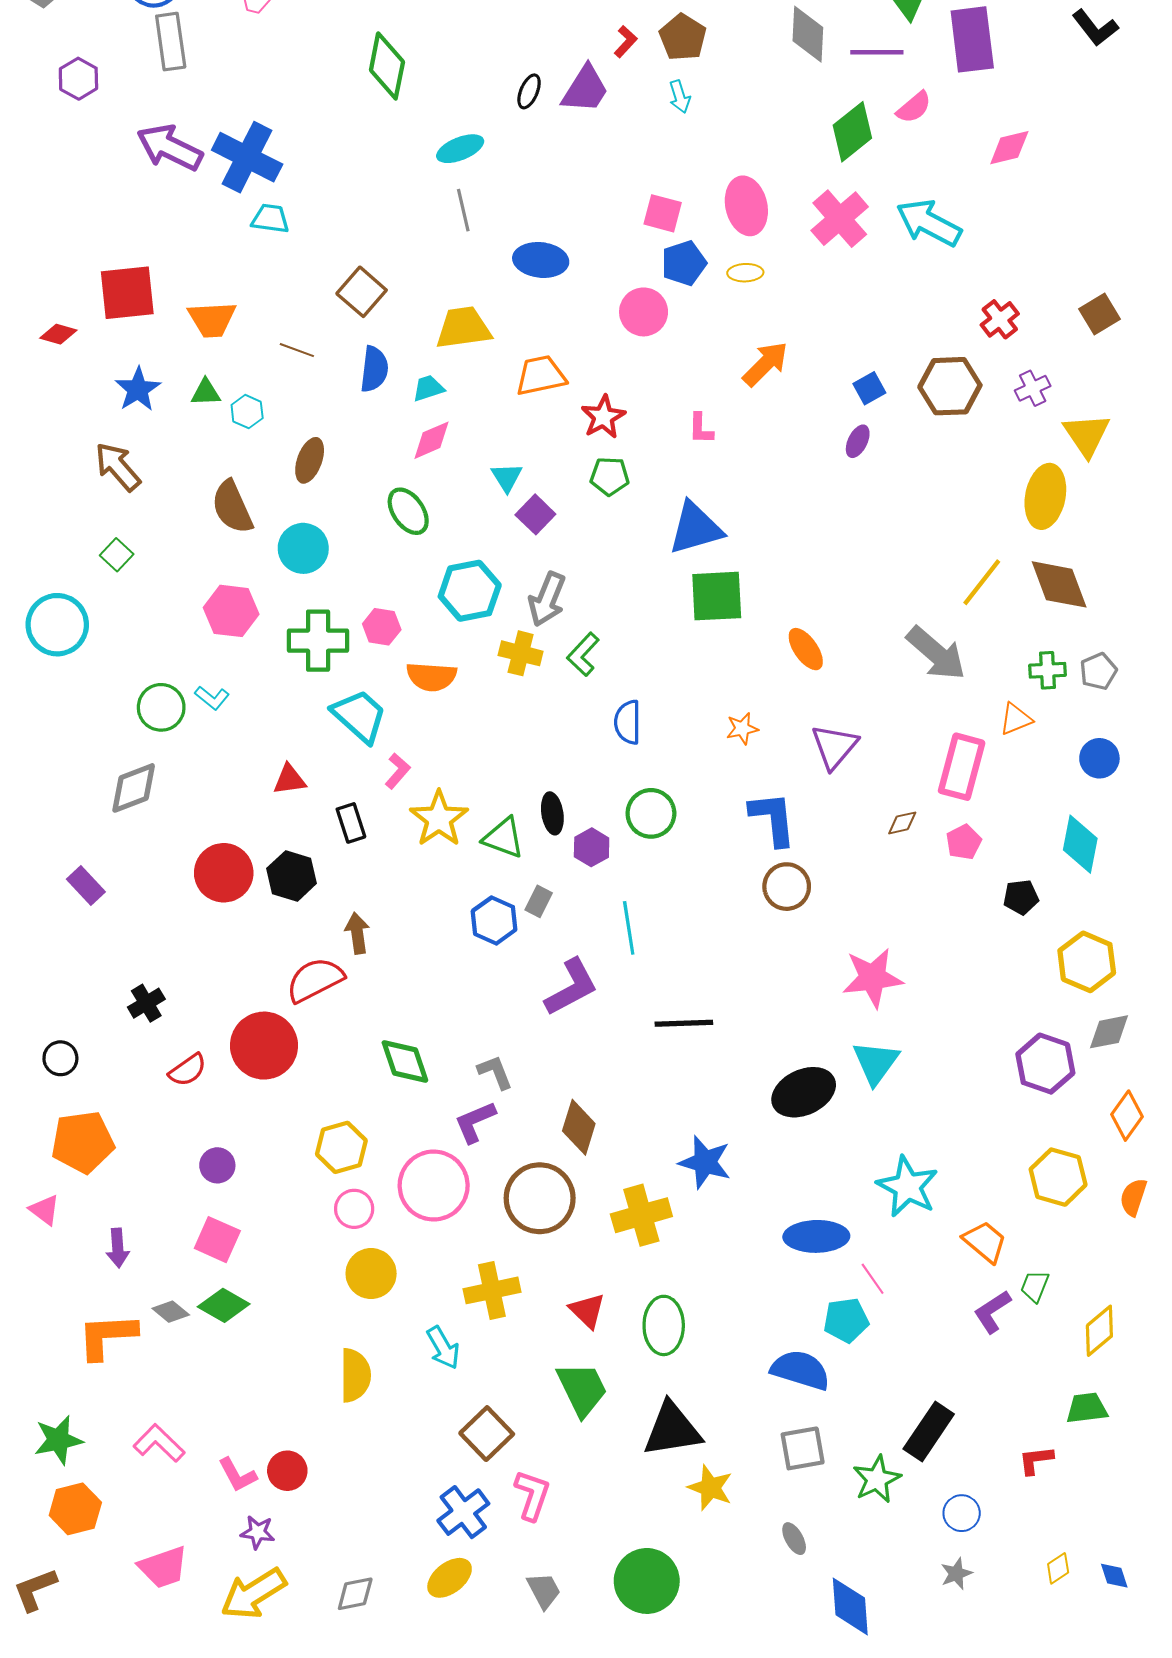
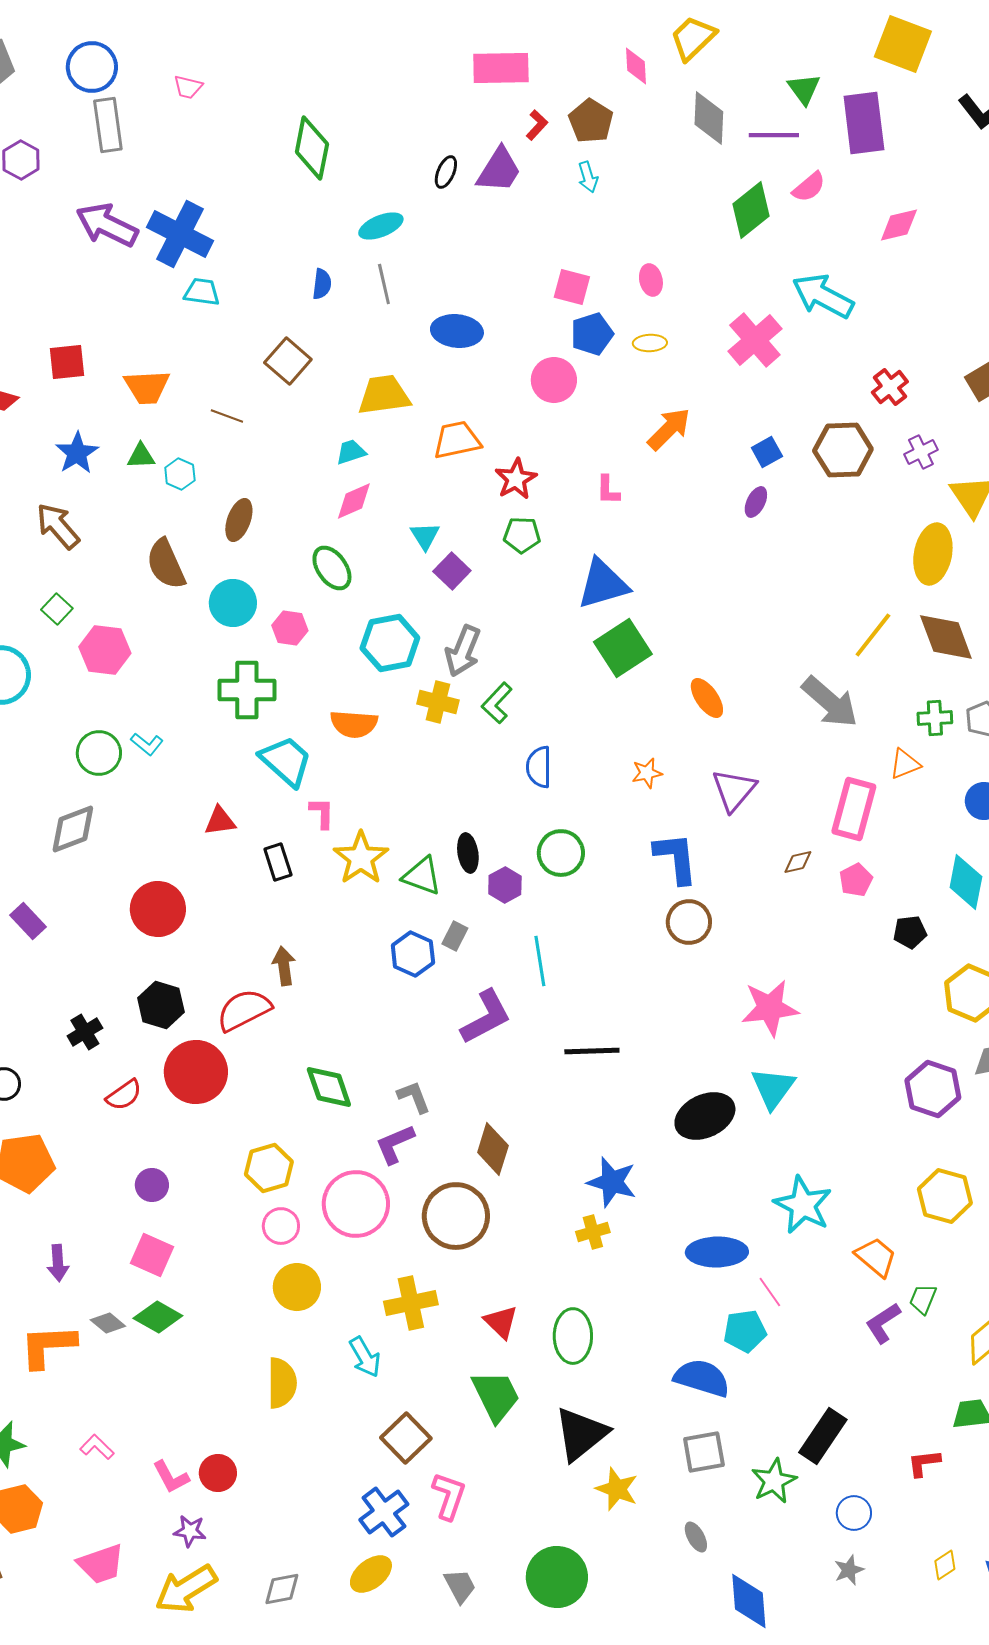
pink ellipse: (746, 206) -> (651, 280), size x0.6
pink cross: (840, 219) -> (755, 340), moved
red square: (127, 293) -> (67, 362), size x0.7
blue semicircle: (374, 369) -> (322, 284), moved, size x0.7
green square: (717, 596) -> (623, 648), turned -30
pink hexagon: (231, 611) -> (105, 650), moved
pink hexagon: (382, 627) -> (290, 628), moved
pink L-shape: (398, 771) -> (322, 813), turned -40
black hexagon: (292, 876) -> (161, 1005), moved
yellow cross: (641, 1215) -> (593, 1232), moved, size x0.6
black triangle: (672, 1429) -> (581, 1434), turned -30
pink L-shape: (159, 1443) -> (97, 1447), size x0.7

